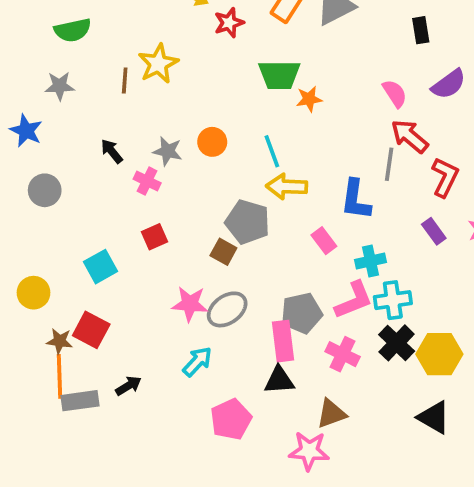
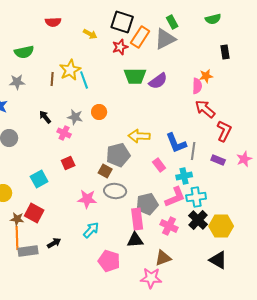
red star: (229, 23) -> (120, 47), moved
black rectangle: (421, 30) -> (225, 52), moved
purple semicircle: (449, 84) -> (158, 81), moved
pink semicircle: (395, 93) -> (197, 86), turned 35
orange star: (309, 99) -> (206, 76), moved
cyan line: (272, 151) -> (84, 80), moved
gray line: (389, 164) -> (193, 151), moved
blue L-shape: (356, 200) -> (176, 143), turned -30
gray pentagon: (248, 222) -> (118, 155), turned -30
purple rectangle: (434, 231) -> (218, 160), turned -32
gray ellipse: (227, 309) -> (115, 191), moved, turned 40
pink pentagon: (231, 419) -> (109, 261), turned -30

